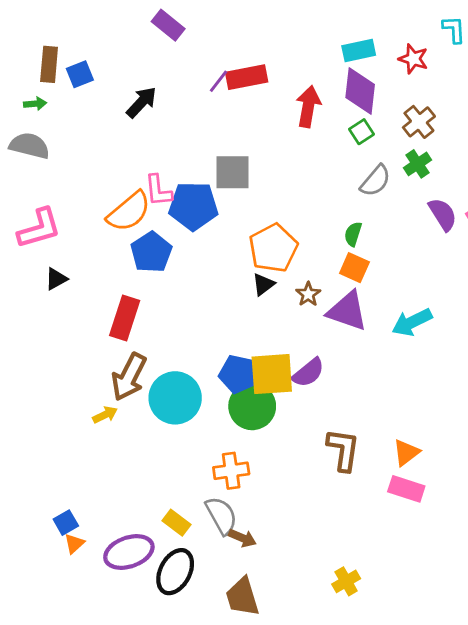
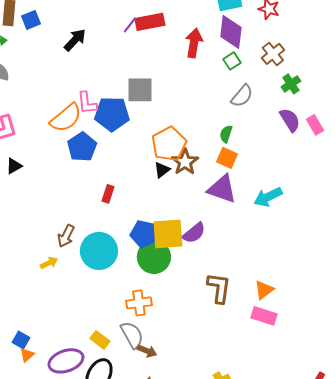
green cross: (418, 164) -> (291, 84), moved
brown star: (308, 294) -> (185, 162), moved, size x1.5
red rectangle: (125, 318) -> (108, 194), moved, size x0.6
brown arrow: (129, 377) -> (66, 236), size x0.7
blue square: (66, 523) -> (21, 340), turned -30

